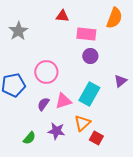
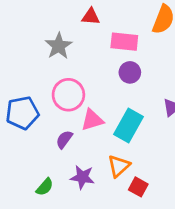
gray star: (18, 31) -> (59, 46), moved
pink triangle: (63, 101) -> (92, 120), moved

